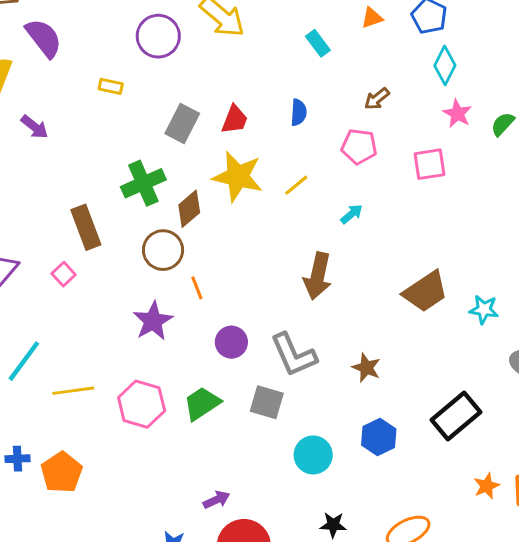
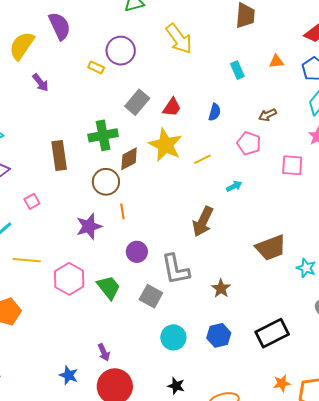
purple circle: (158, 36) -> (121, 51), moved
pink square: (64, 274) -> (32, 201), moved
green trapezoid: (202, 404) -> (109, 287), turned 72
purple arrow: (216, 500) -> (104, 352), turned 78

